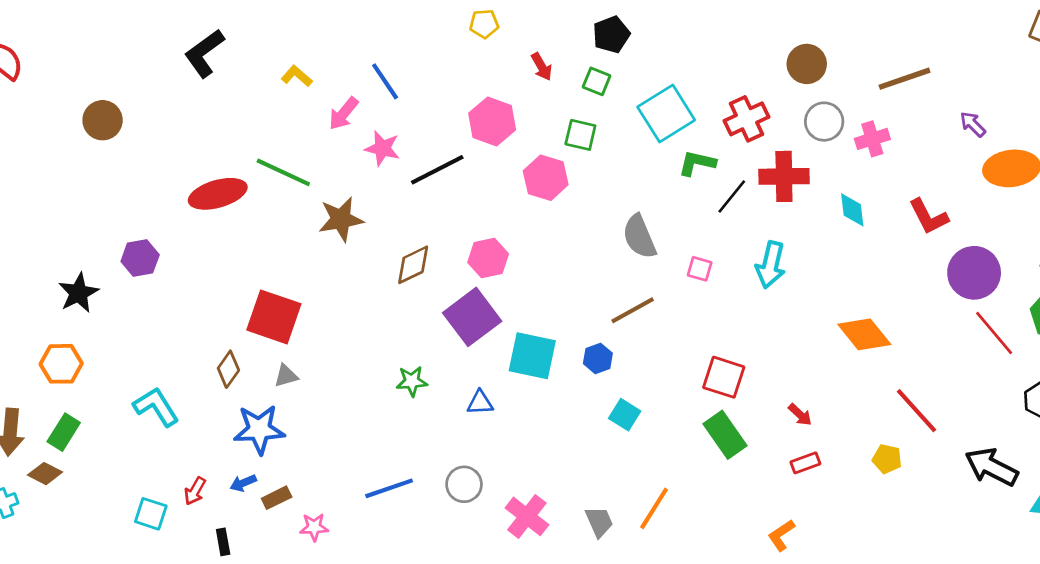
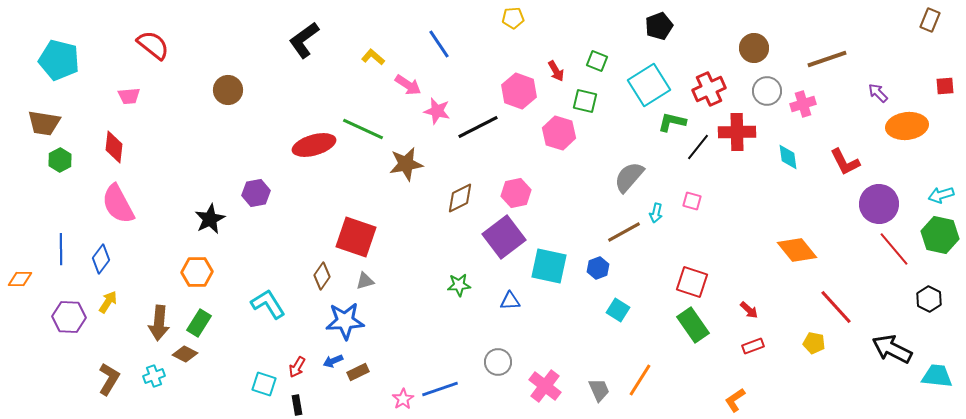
black pentagon: (611, 35) -> (659, 26), moved
red arrow: (542, 67) -> (556, 71), moved
blue line: (385, 81) -> (439, 44), moved
pink arrow: (344, 113) -> (408, 85), turned -96
gray semicircle: (639, 237) -> (629, 177), turned 64
cyan arrow: (771, 265) -> (656, 213), moved, size x0.6
pink square: (700, 269) -> (692, 201), moved
blue line: (389, 488) -> (440, 389), moved
pink star: (314, 527) -> (403, 399), moved, turned -30
black rectangle: (223, 542) -> (297, 405), moved

